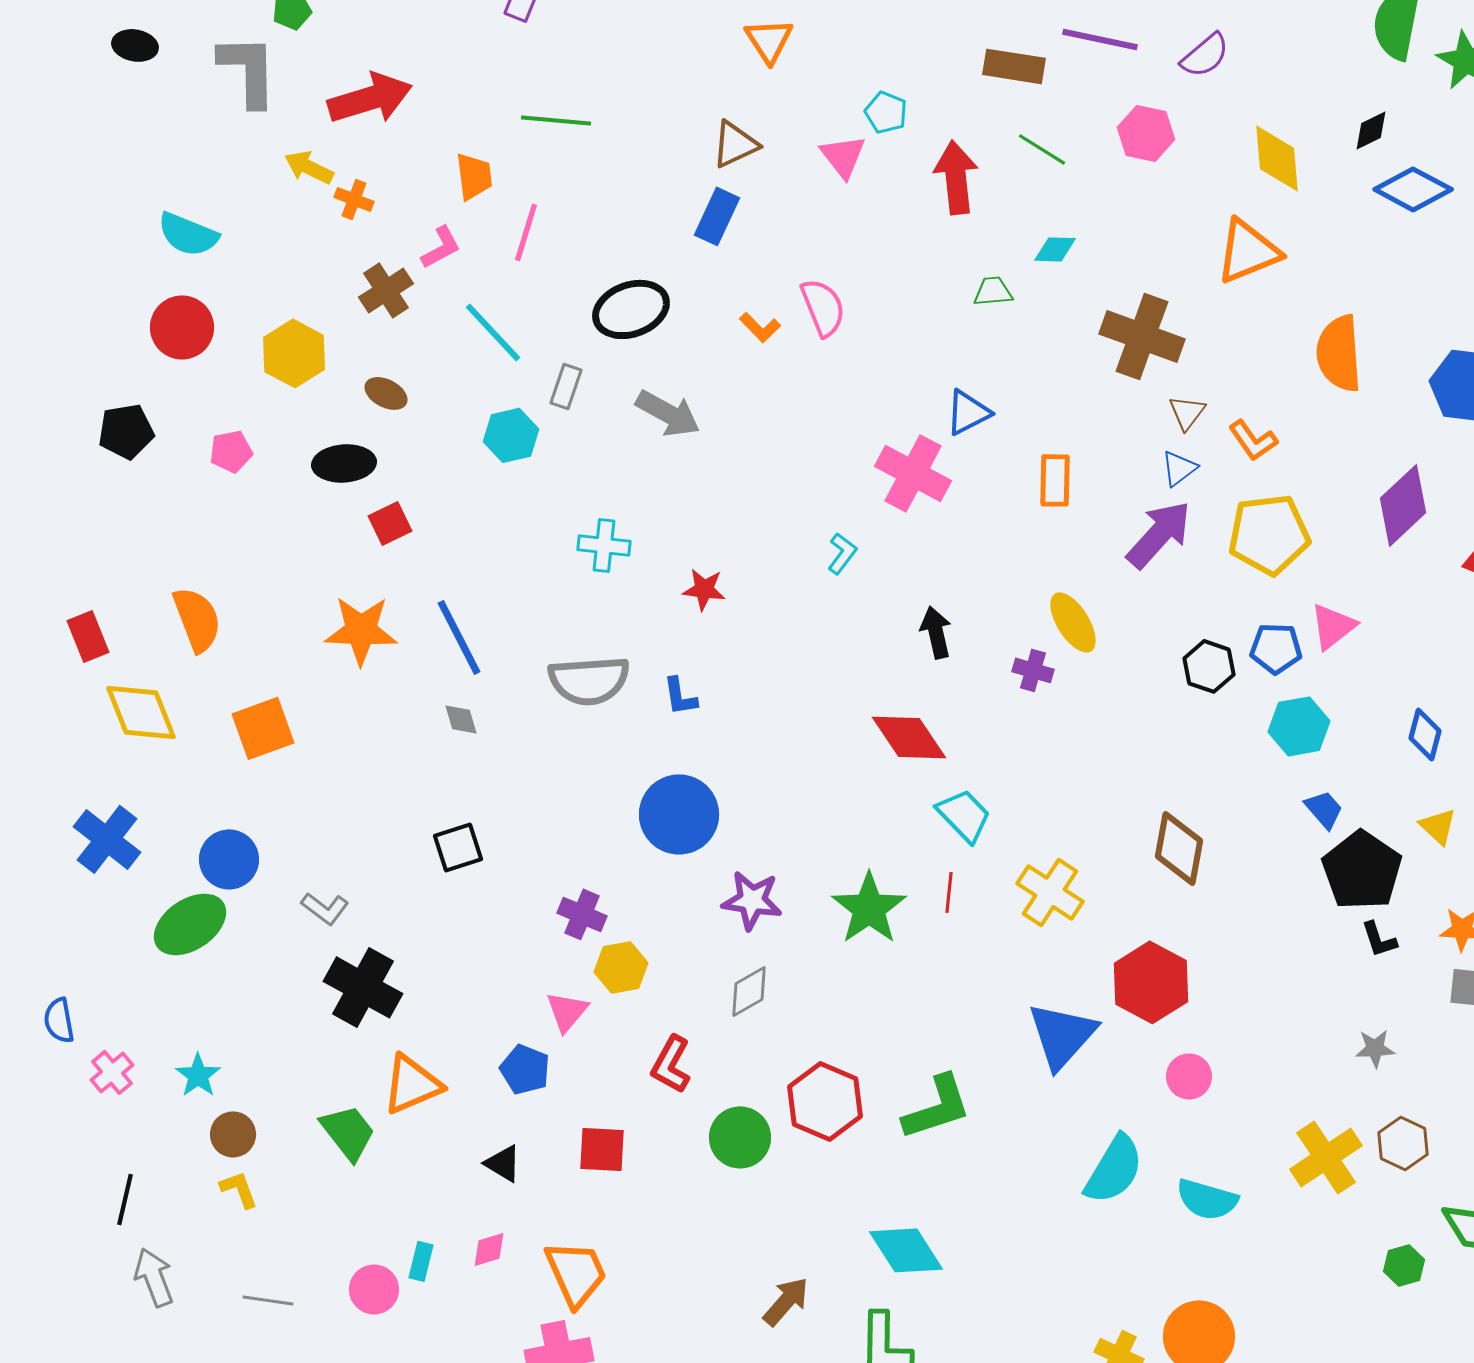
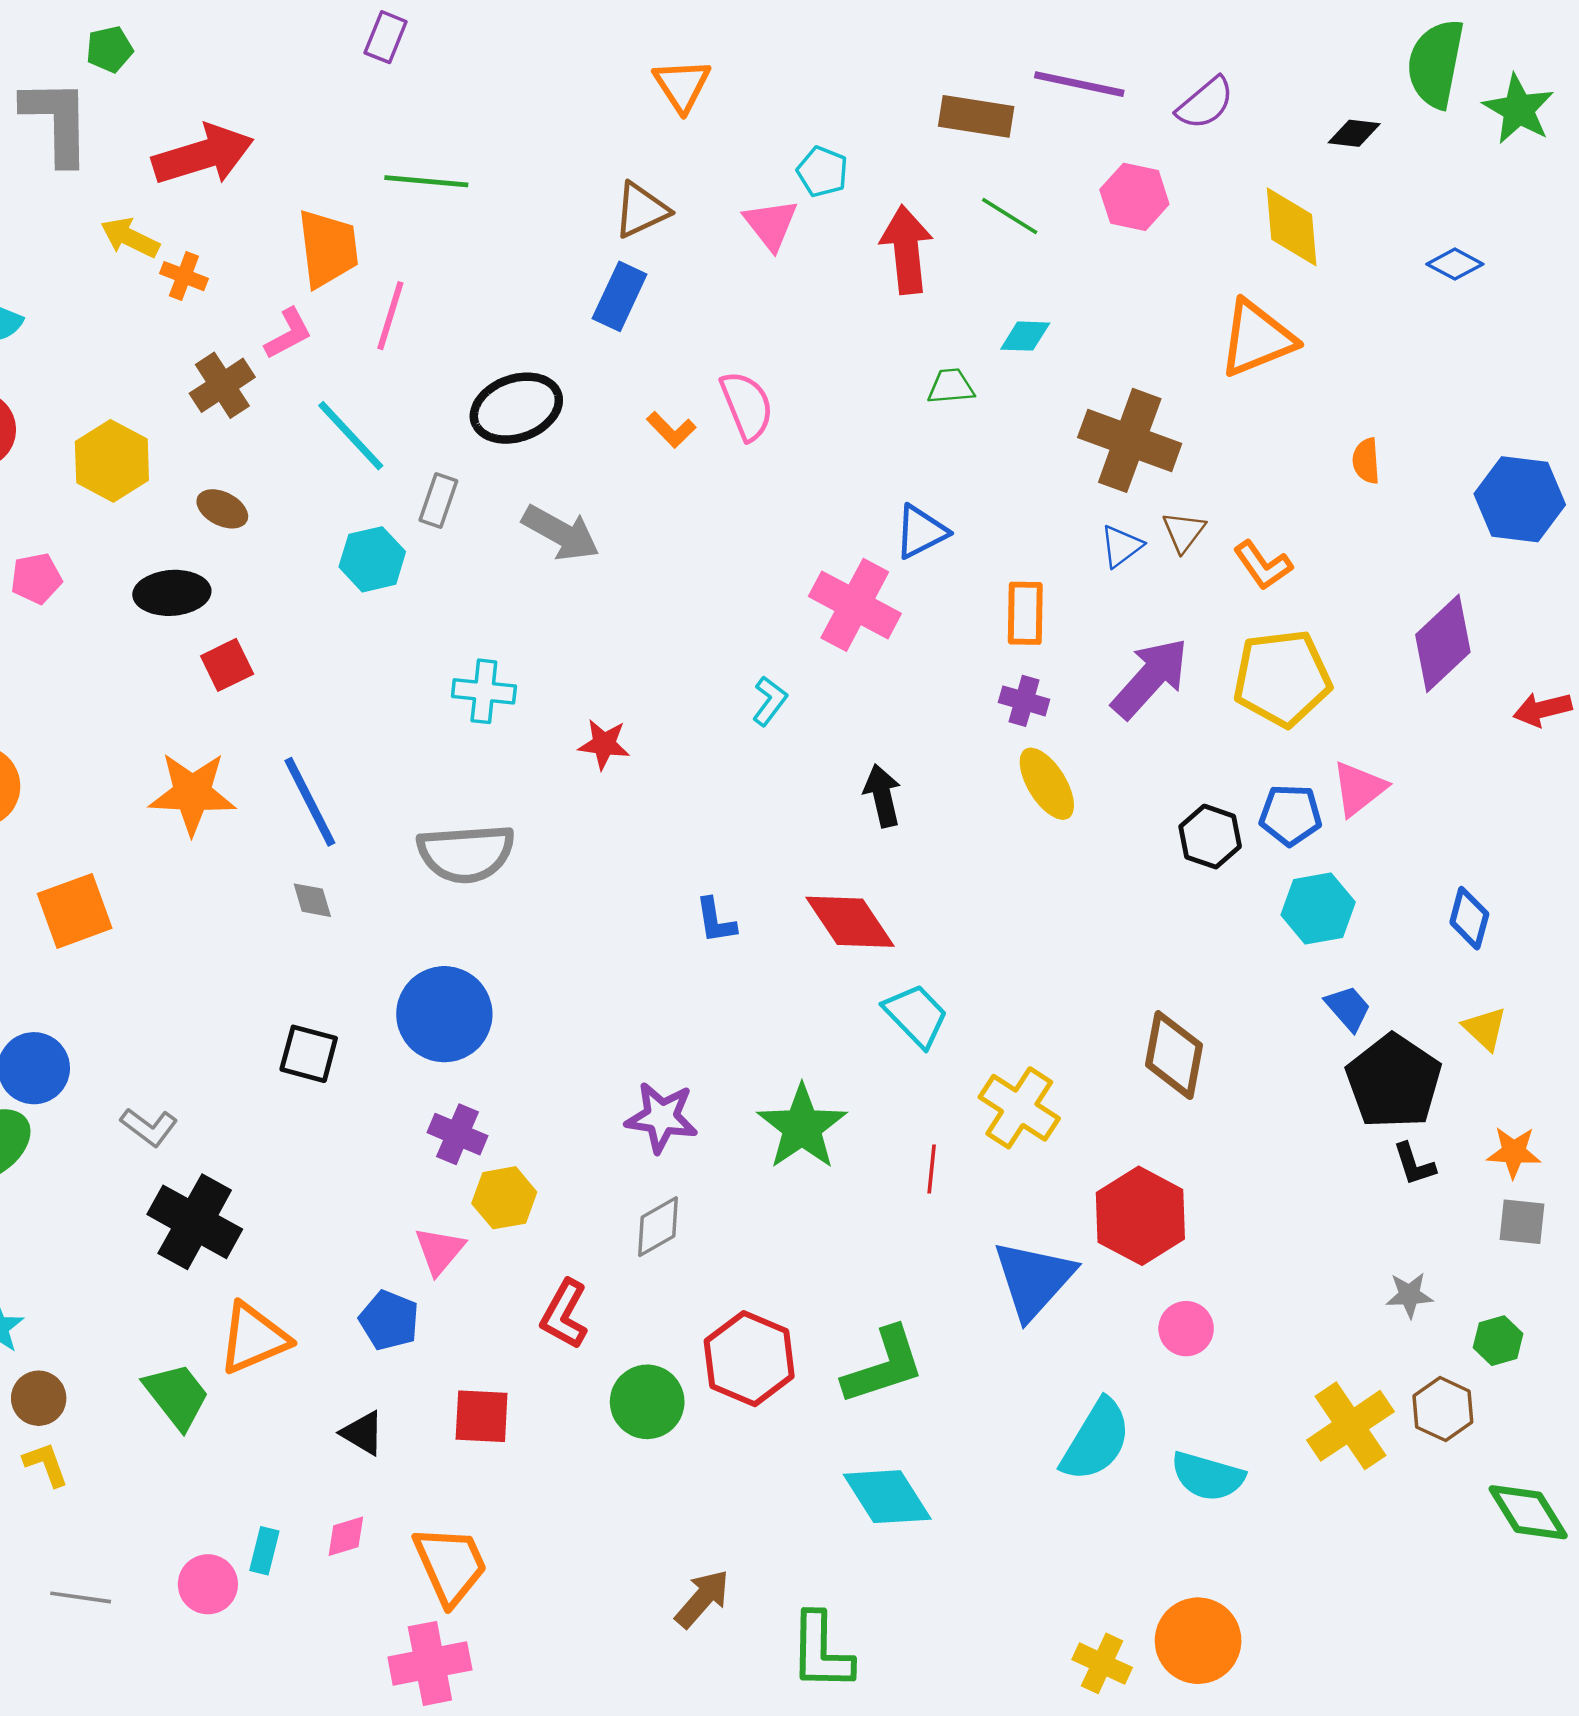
black diamond: (1371, 130) -> (1354, 133), moved, turned 33
orange trapezoid: (474, 176) -> (328, 248), size x1.4
blue diamond: (1413, 189) -> (1455, 264), size x0.6
orange semicircle: (1339, 353) -> (1366, 461), size x0.5
blue triangle: (1179, 468) -> (1121, 546), moved
purple cross: (1033, 670) -> (1024, 701), moved
blue L-shape: (680, 696) -> (716, 921), moved
blue circle: (679, 814) -> (444, 1014), moved
black square: (458, 847) -> (309, 1054), turned 33
red line: (949, 892) -> (932, 1169), moved
cyan diamond: (906, 1250) -> (887, 1497), moved
green hexagon: (1404, 1265) -> (1498, 1341), moved

